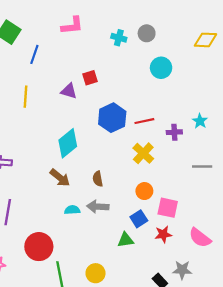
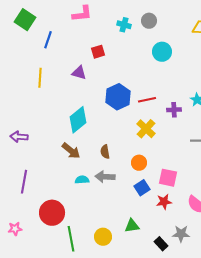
red square: (90, 78) -> (98, 52), moved
orange circle: (144, 191) -> (139, 163), moved
green triangle: (125, 240) -> (132, 226), moved

